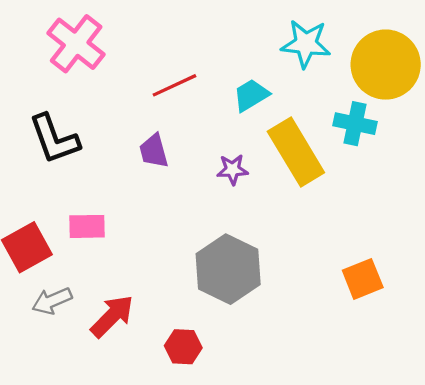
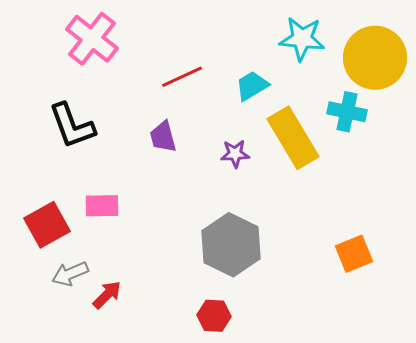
red arrow: (112, 316) -> (107, 295), moved, size x0.7
red hexagon: (183, 347) -> (214, 316), moved

